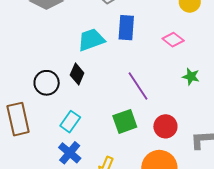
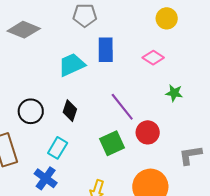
black diamond: (77, 74) -> (70, 111), moved
red circle: (165, 126) -> (148, 132), moved
blue cross: (70, 153) -> (46, 178), moved

